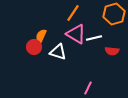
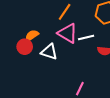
orange semicircle: (41, 36) -> (32, 35), turned 32

